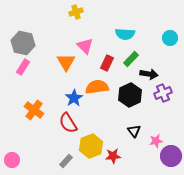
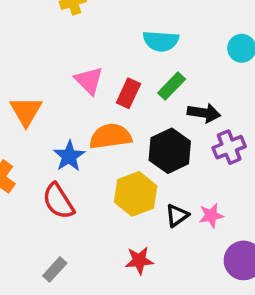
pink triangle: (85, 46) -> (89, 81), moved
orange triangle: (66, 62) -> (26, 111), moved
black triangle: (134, 131) -> (177, 215), turned 32
pink star: (156, 141) -> (211, 215), moved
yellow hexagon: (91, 146) -> (136, 194), moved

